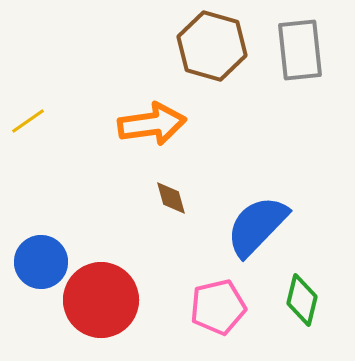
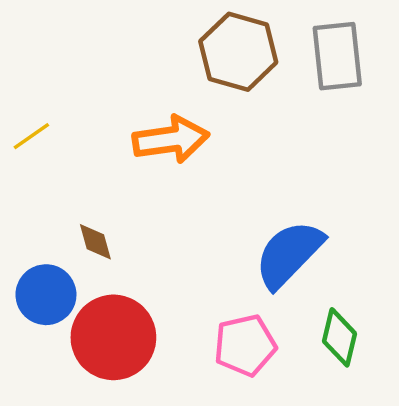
brown diamond: (171, 198) -> (95, 242), moved

